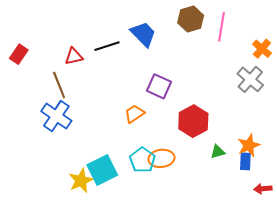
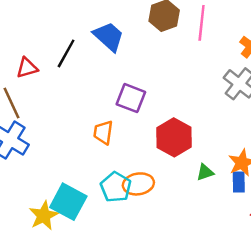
black line: (107, 46) -> (66, 53), turned -40
orange trapezoid: (134, 114) -> (103, 132), turned -45
cyan square: (102, 170) -> (68, 202), turned -32

